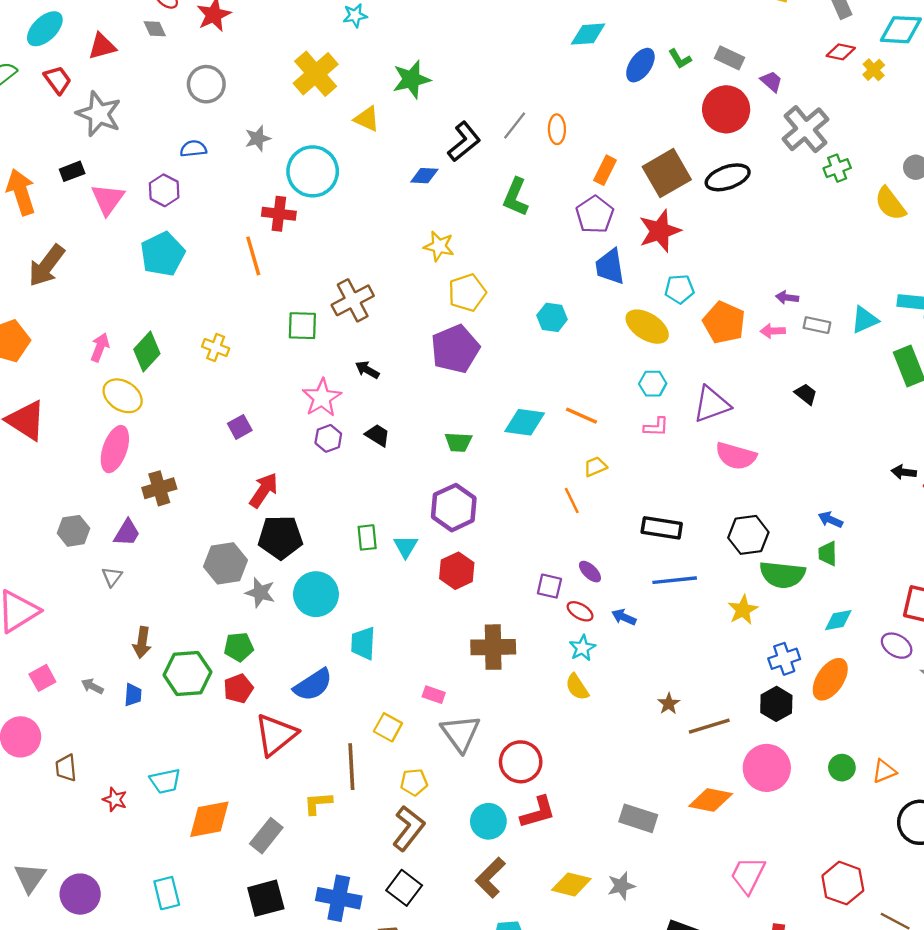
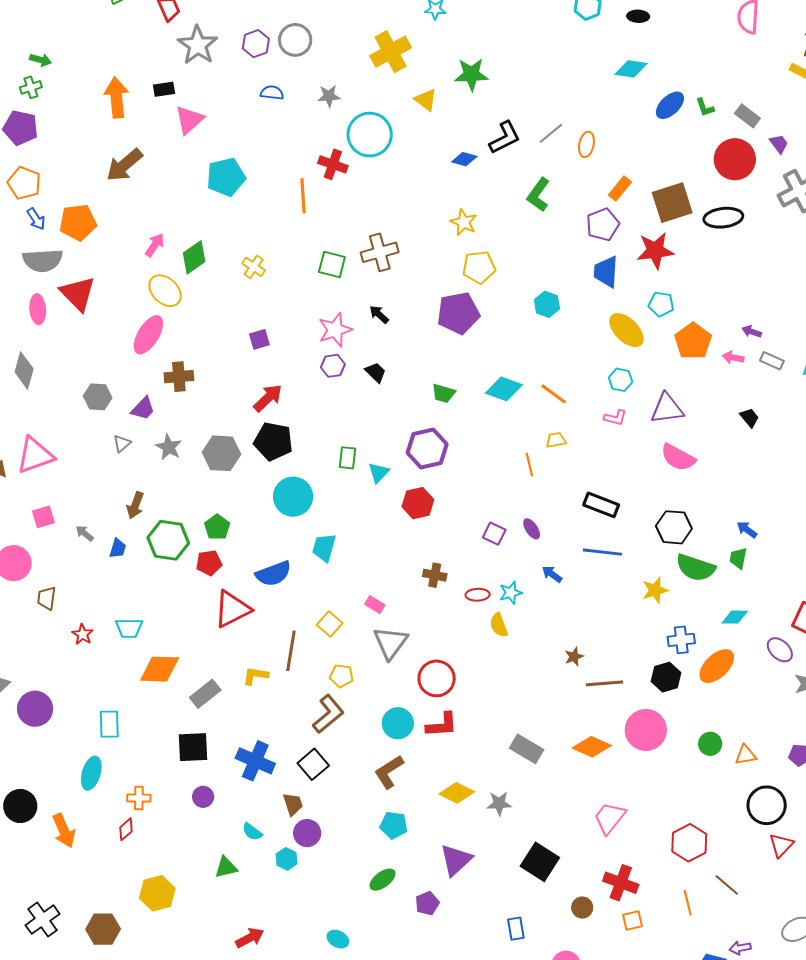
purple hexagon: (164, 190) -> (256, 44), moved
gray star: (260, 593) -> (169, 447), moved
red ellipse: (580, 611) -> (478, 595), moved, turned -45
green pentagon: (239, 647) -> (217, 527), turned 30
brown cross: (493, 647) -> (435, 575), size x0.6

